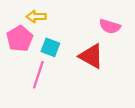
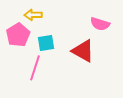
cyan square: (50, 47) -> (46, 43), turned -30

